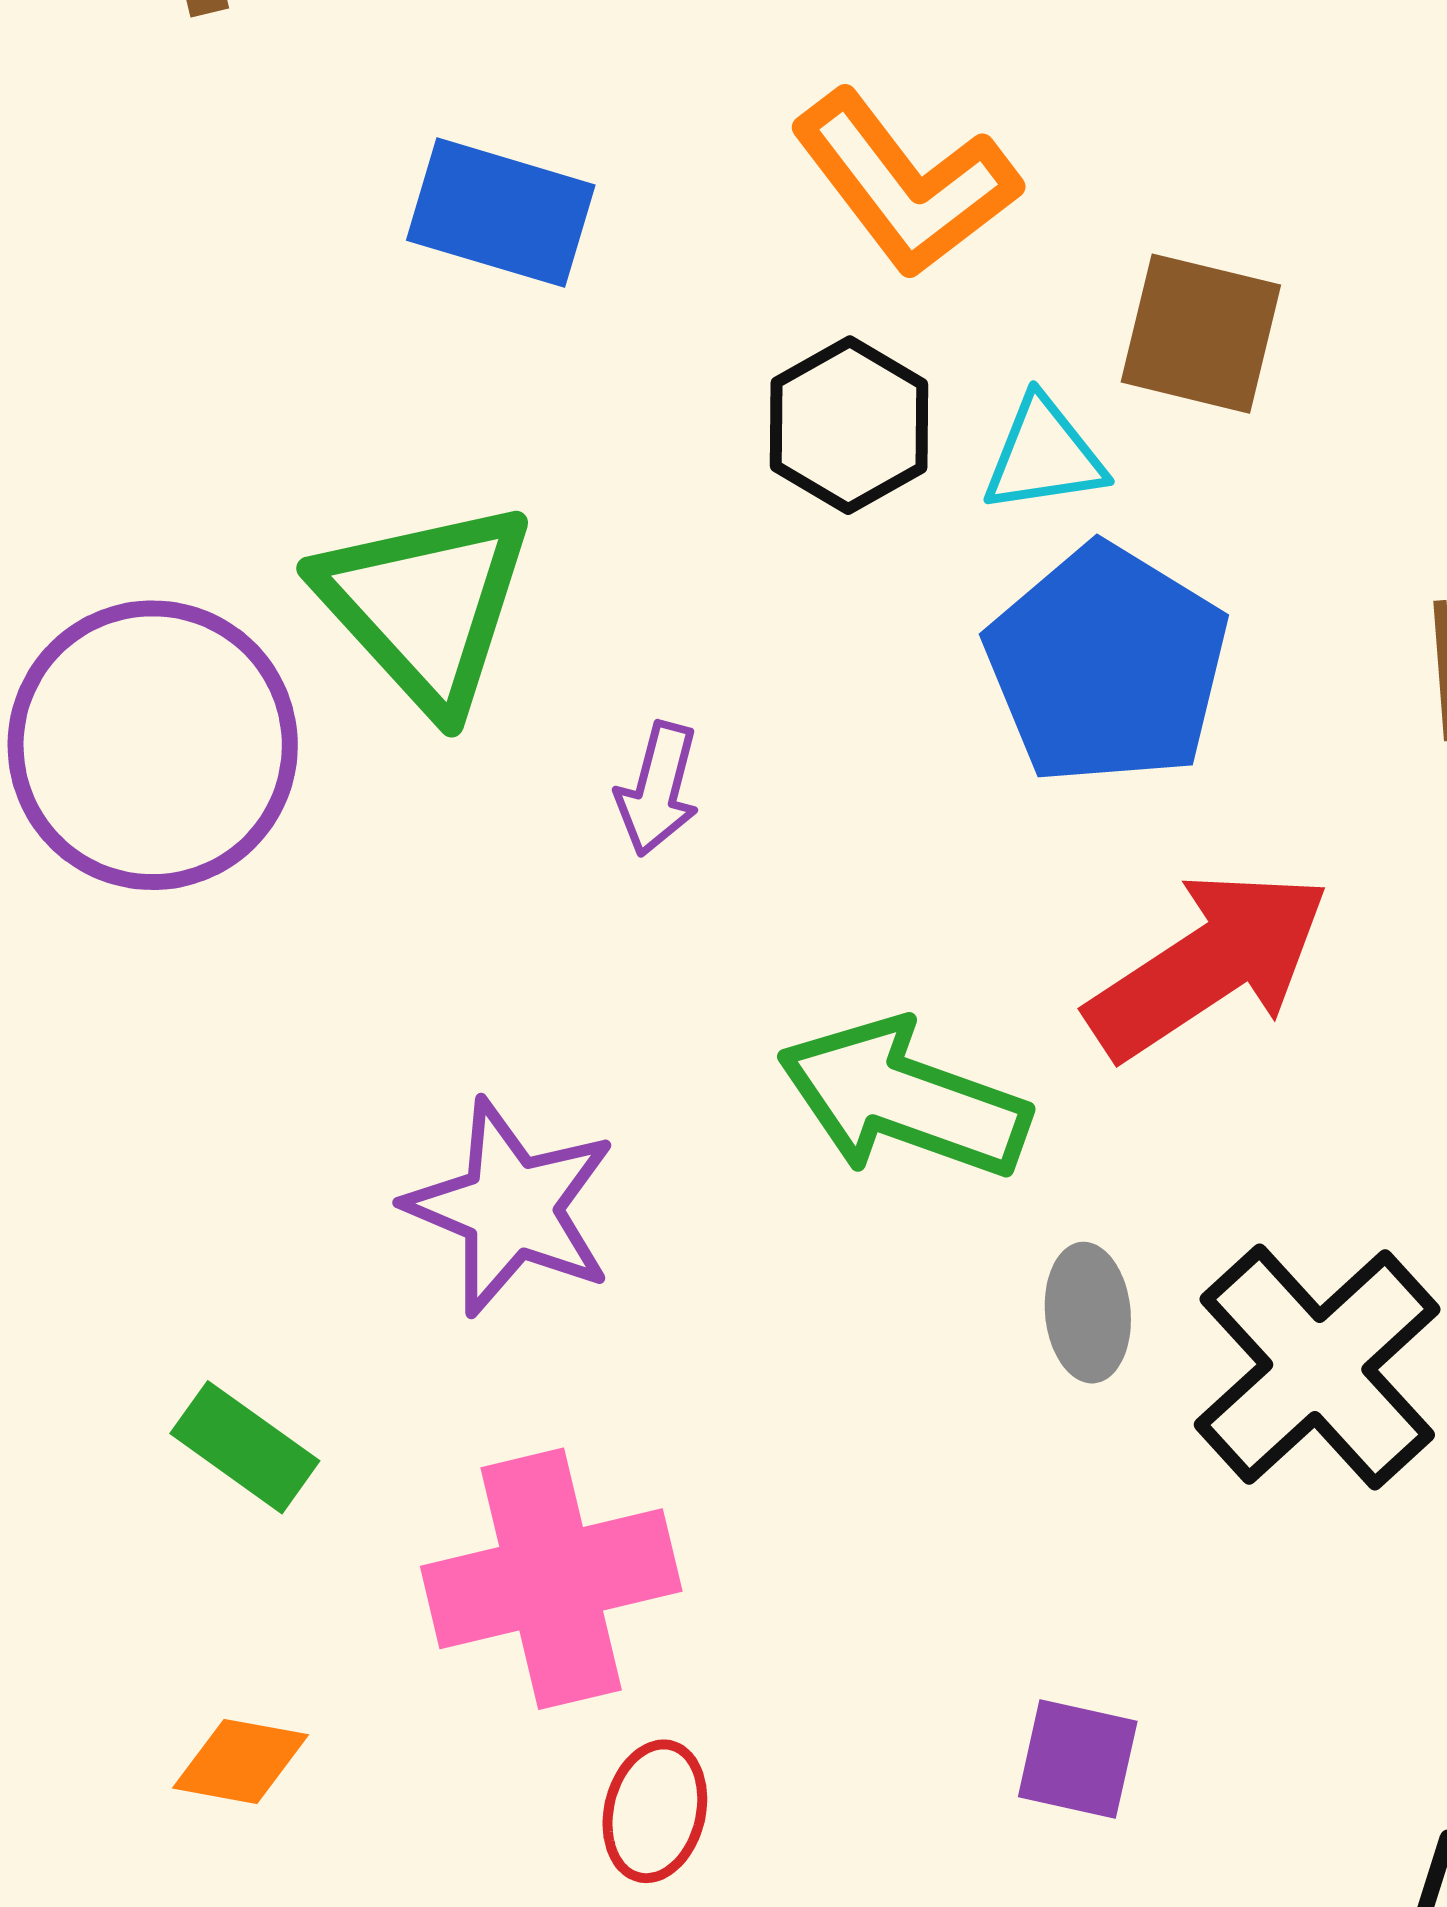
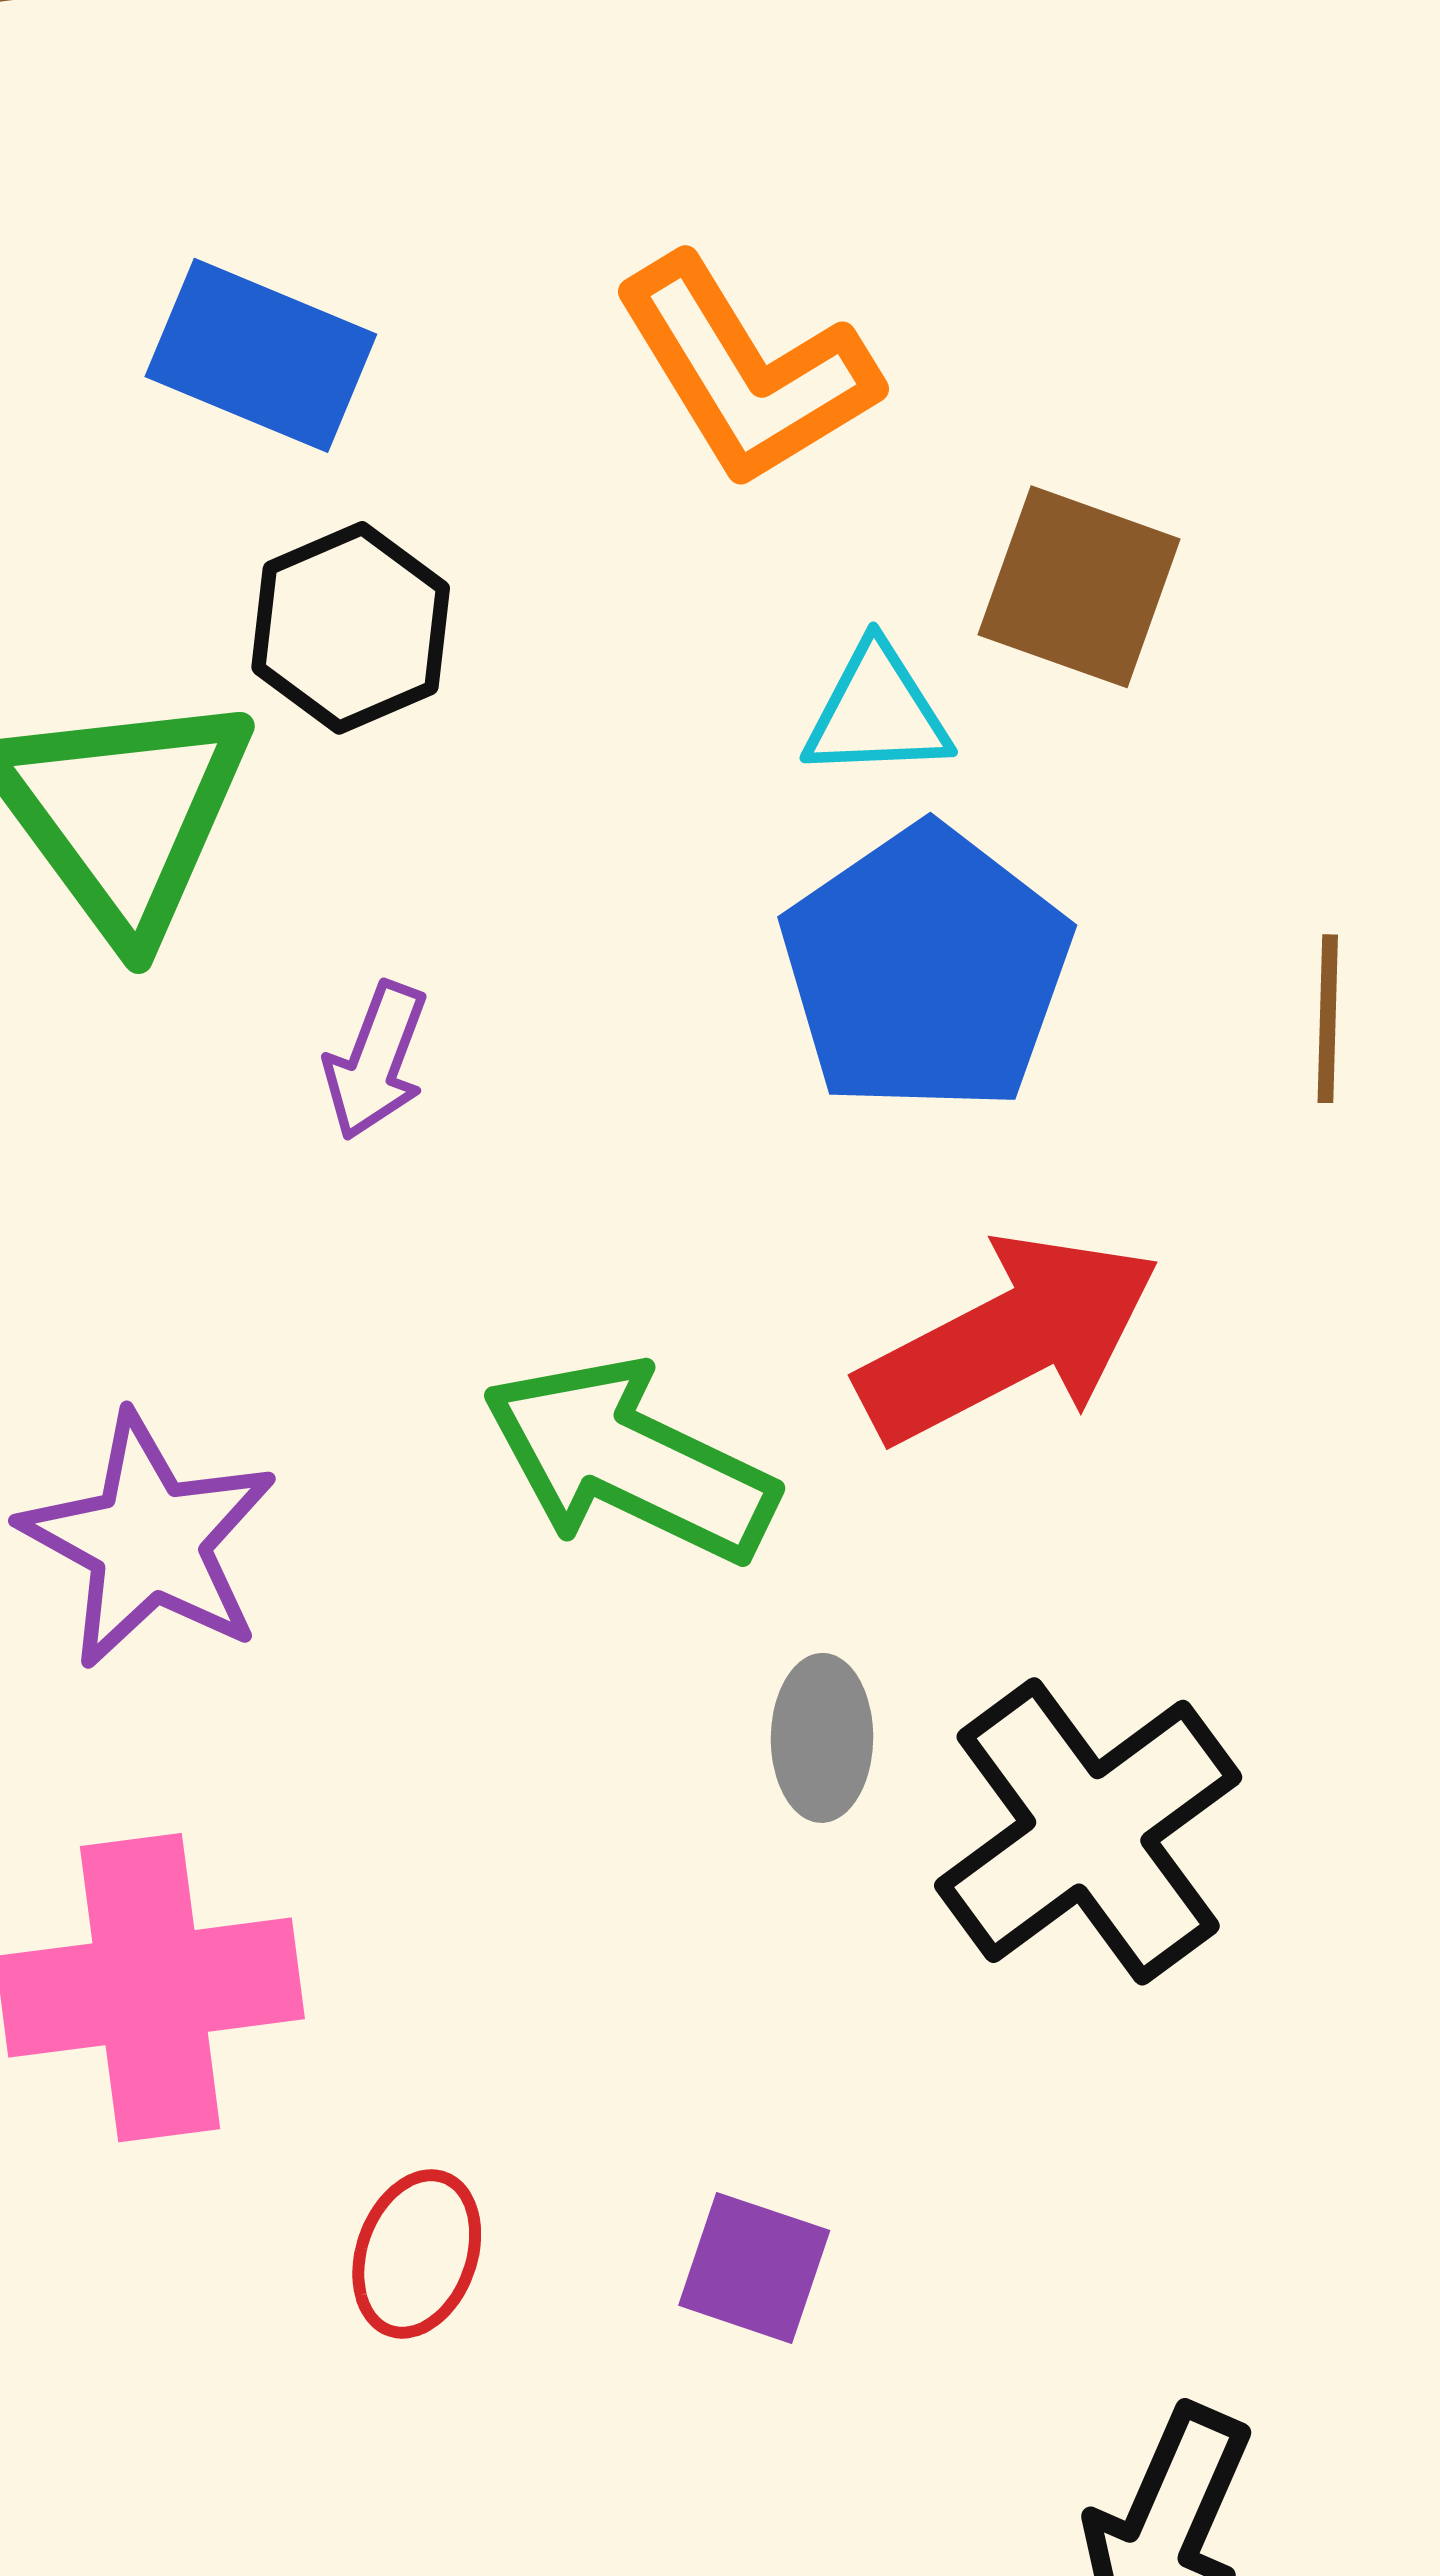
black hexagon: (849, 425) -> (351, 628), moved
red ellipse: (655, 1811) -> (417, 2254), moved

